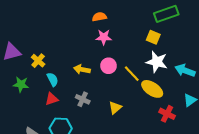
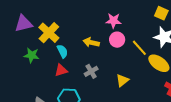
pink star: (104, 37) -> (114, 21), moved
yellow cross: (38, 61) -> (49, 33), size x1.5
gray cross: (83, 99) -> (91, 71), turned 32

